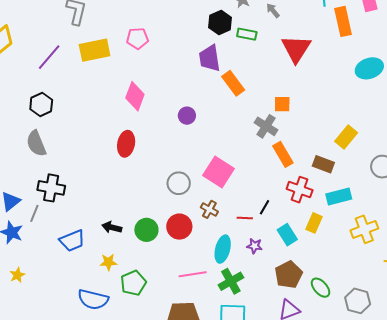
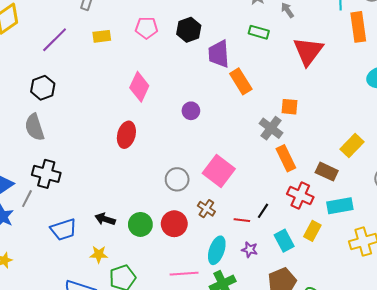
black hexagon: (220, 22) -> (189, 30), moved
yellow rectangle: (95, 50) -> (102, 36), size x0.6

